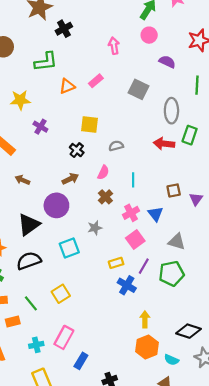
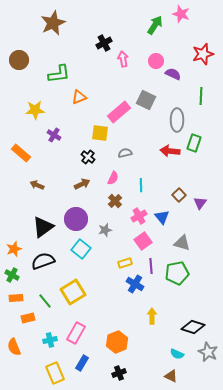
black cross: (64, 29) -> (104, 43), moved
pink circle: (149, 35) -> (156, 61), moved
pink rectangle: (96, 81) -> (119, 112), moved, size x1.6
brown square: (174, 191) -> (179, 195), turned -32
purple circle: (56, 205) -> (76, 219), moved
cyan square: (69, 248) -> (81, 249), turned -30
purple line: (144, 266) -> (151, 266), turned -35
yellow square: (61, 294) -> (73, 292), size x1.4
orange hexagon: (147, 347) -> (117, 342), moved
blue rectangle: (81, 361) -> (82, 363), moved

